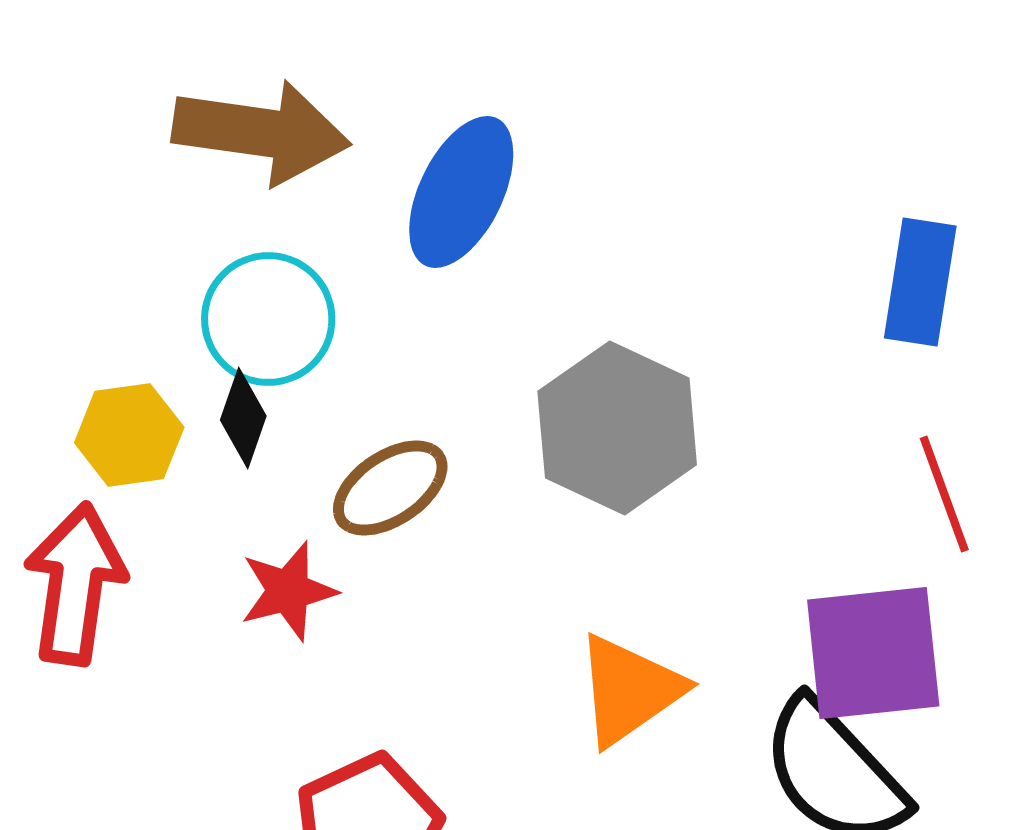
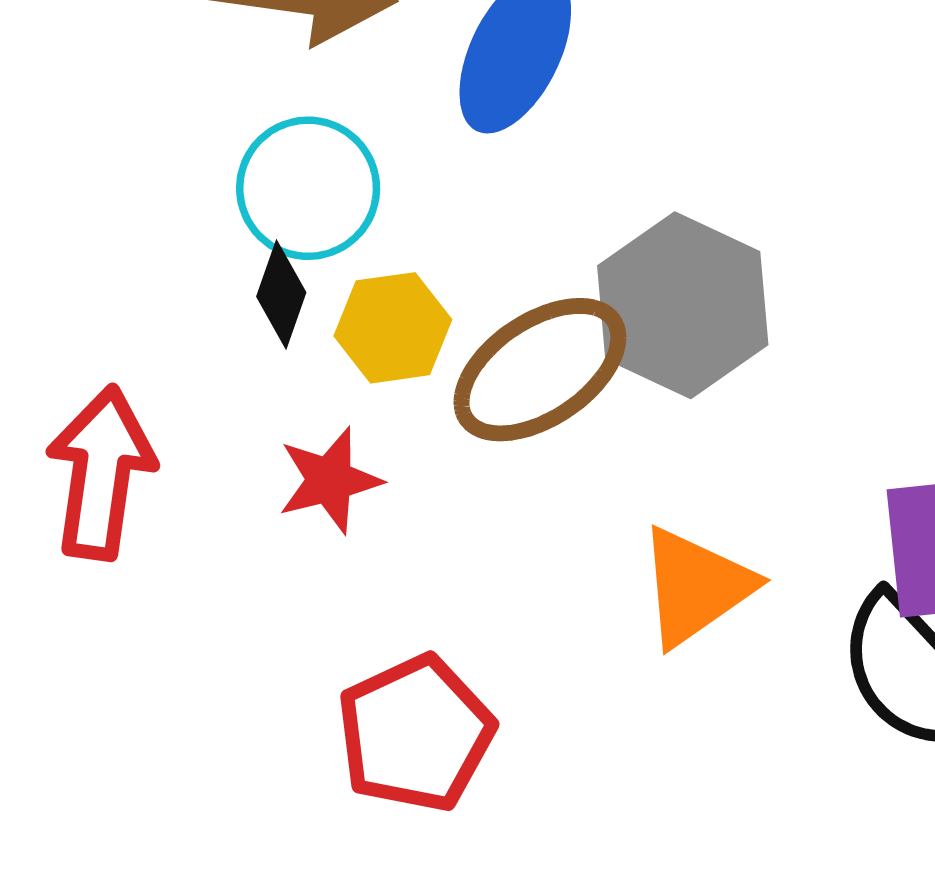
yellow hexagon: (129, 435) -> (393, 328), moved
brown ellipse: (390, 488) -> (540, 370), moved, size x1.4

